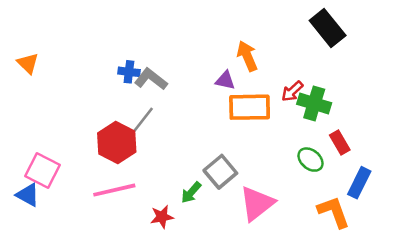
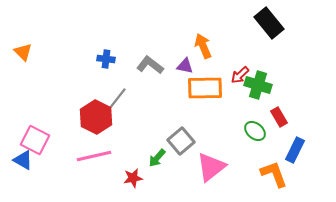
gray L-shape: (151, 79) -> (150, 65), moved

